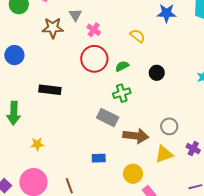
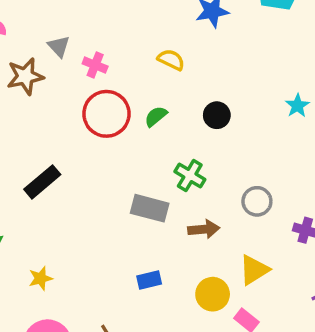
black rectangle: (50, 90) -> (42, 182), turned -35
green cross: (122, 93) -> (190, 175), moved, turned -30
brown arrow: (136, 136) -> (204, 229), size x0.7
yellow triangle: (164, 154) -> (254, 270), moved

